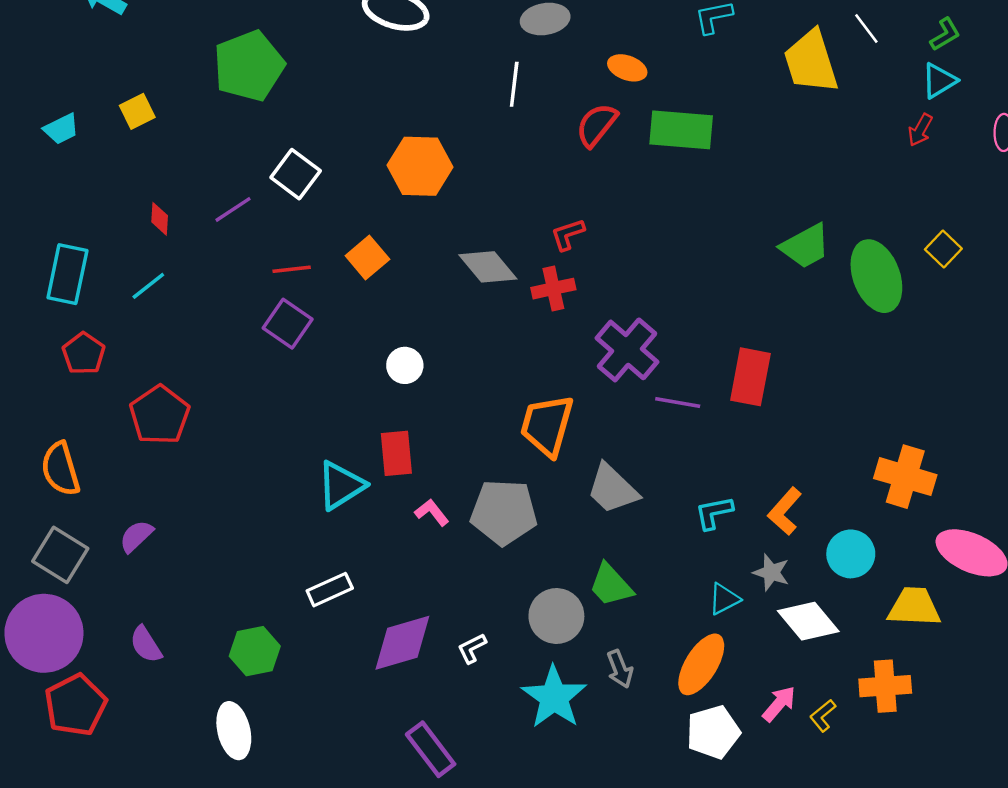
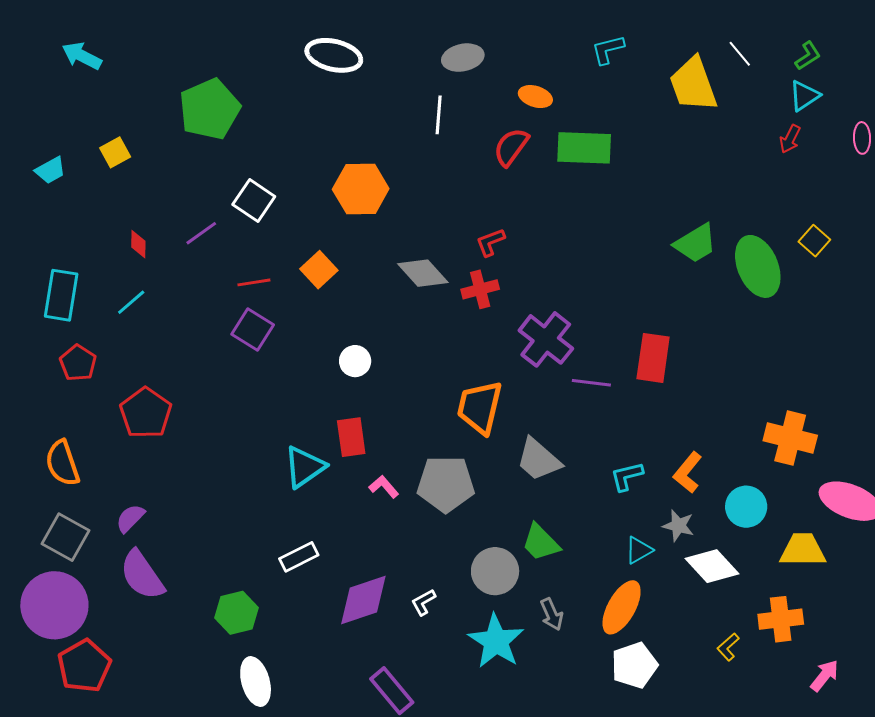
purple semicircle: (146, 644) -> (142, 575), moved, size x1.6
pink arrow: (779, 704) -> (825, 676), moved
white ellipse: (234, 731) -> (256, 682), moved

